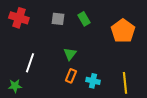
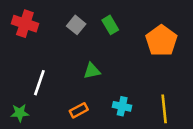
gray square: (58, 19) -> (76, 25), turned 32
green triangle: (70, 54) -> (92, 71), turned 40
orange rectangle: (71, 76) -> (79, 110), moved, turned 40

